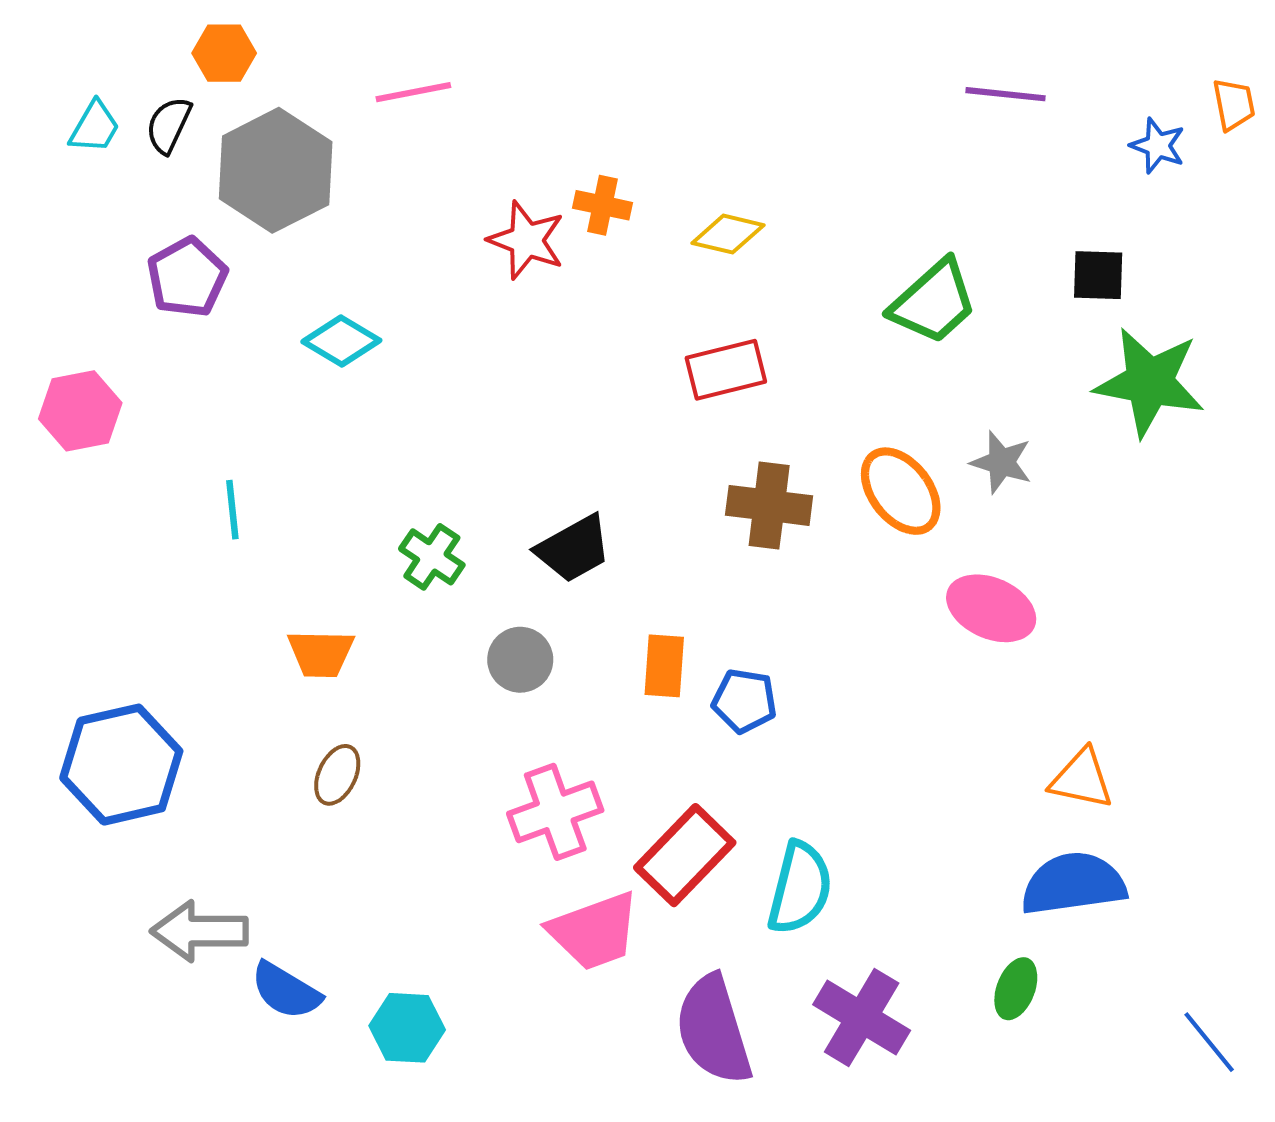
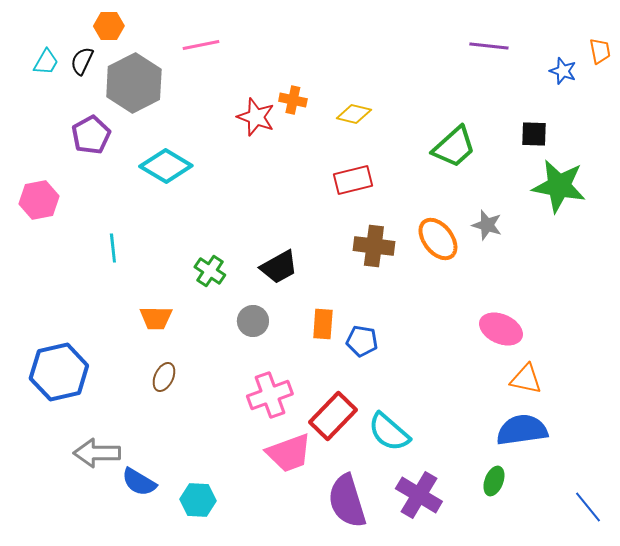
cyan diamond: (341, 341) -> (166, 166), size x1.4
pink ellipse: (991, 608) -> (501, 329), moved
cyan semicircle: (800, 888) -> (389, 432), turned 117

